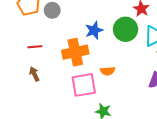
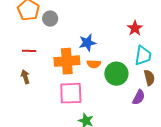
green circle: (126, 29) -> (116, 74), moved
orange semicircle: (108, 71) -> (94, 64), moved

